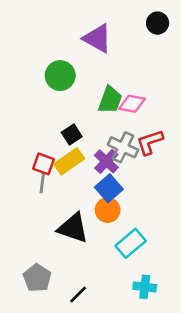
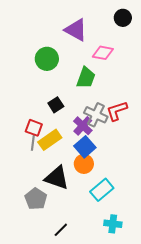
pink diamond: (132, 104) -> (103, 53), moved
yellow rectangle: (69, 161) -> (50, 140), moved
gray pentagon: (37, 278) -> (36, 199), moved

